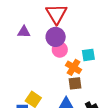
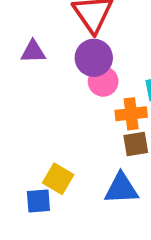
orange cross: (73, 67) -> (131, 114), turned -35

